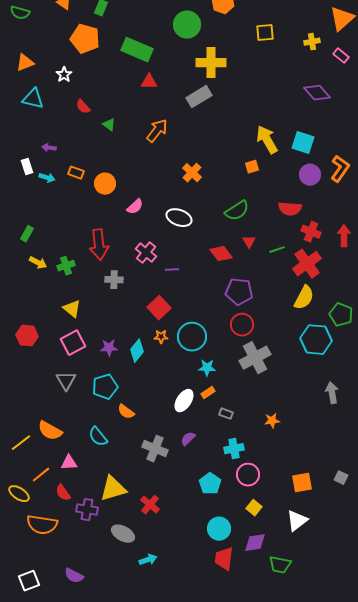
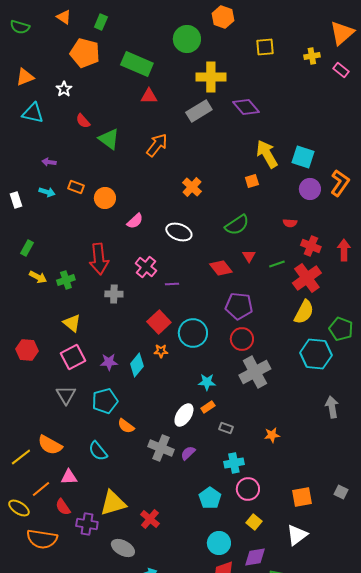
purple diamond: (317, 93) -> (246, 107), moved
green triangle: (109, 125) -> (109, 139), size x1.6
white rectangle: (27, 167) -> (16, 200), moved
red semicircle: (290, 209) -> (290, 223), size x0.6
cyan circle: (192, 337) -> (193, 333), moved
gray cross: (155, 449) -> (161, 448), moved

